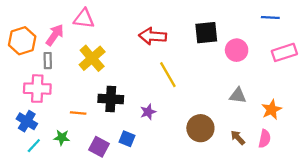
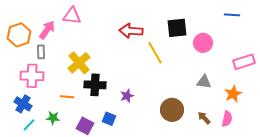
pink rectangle: (284, 52) -> (244, 62), moved
yellow cross: (92, 58) -> (79, 63), moved
yellow line: (168, 75) -> (155, 53), moved

